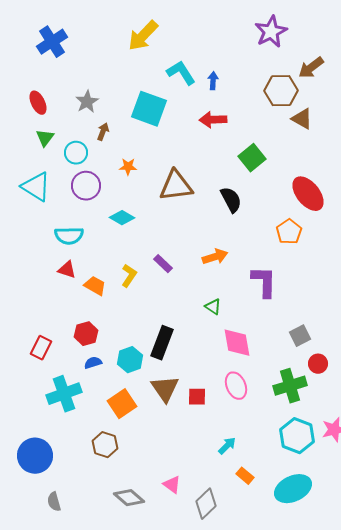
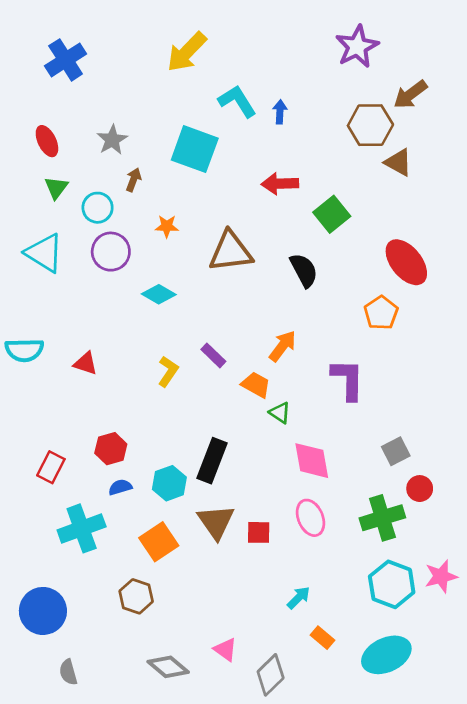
red arrow: (213, 120) -> (280, 184), moved
cyan semicircle: (69, 236) -> (24, 350), moved
orange arrow: (215, 257) -> (283, 346), turned -35
orange trapezoid: (95, 286) -> (256, 385), moved

